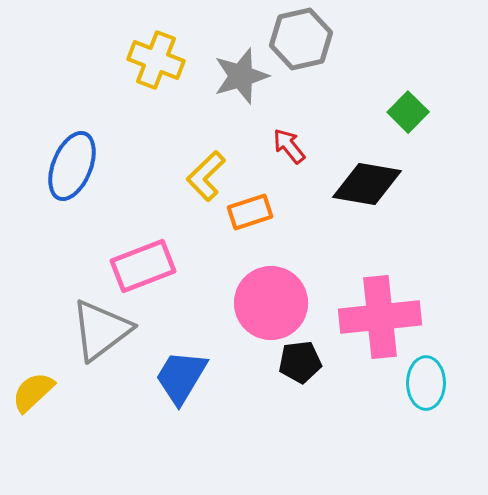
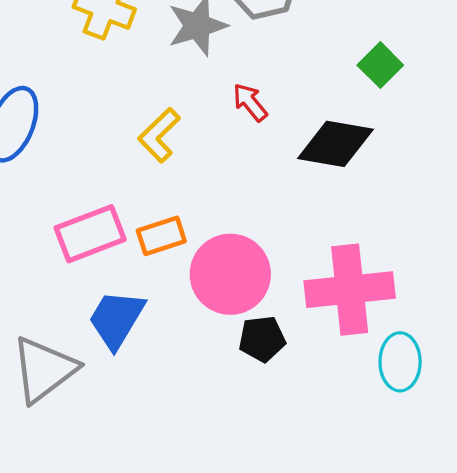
orange rectangle: (250, 212) -> (161, 236), moved
gray triangle: (101, 330) -> (44, 370), moved
blue trapezoid: (181, 377) -> (116, 319), moved

